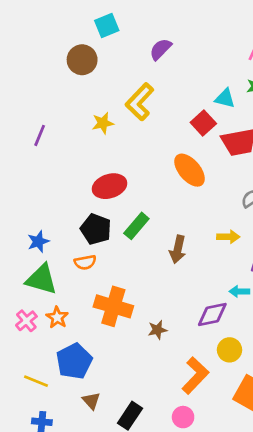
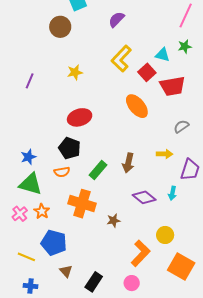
yellow L-shape: (140, 102) -> (121, 59), moved
green rectangle: (136, 226) -> (98, 170), moved
cyan arrow: (239, 291) -> (172, 193), turned -80
purple diamond: (212, 315) -> (144, 197), moved, turned 50
blue pentagon: (74, 361) -> (54, 243), turned -30

